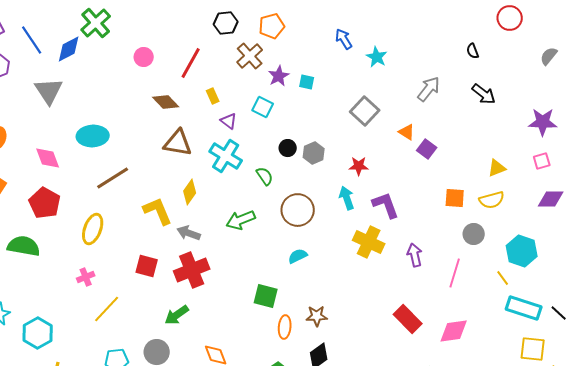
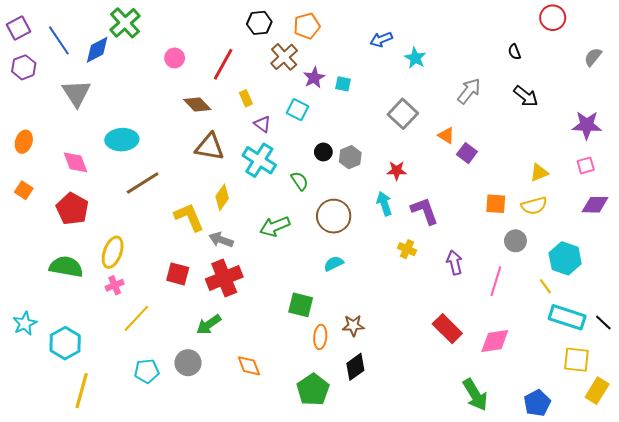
blue arrow: (344, 39) -> (381, 39), turned -80
yellow ellipse: (93, 229) -> (113, 252), moved
yellow cross: (369, 242) -> (407, 249), size x0.6
green semicircle: (24, 246) -> (66, 267), moved

